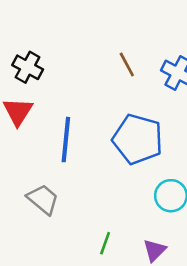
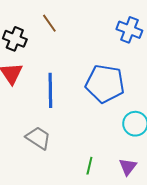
brown line: (127, 65) -> (49, 23), moved

